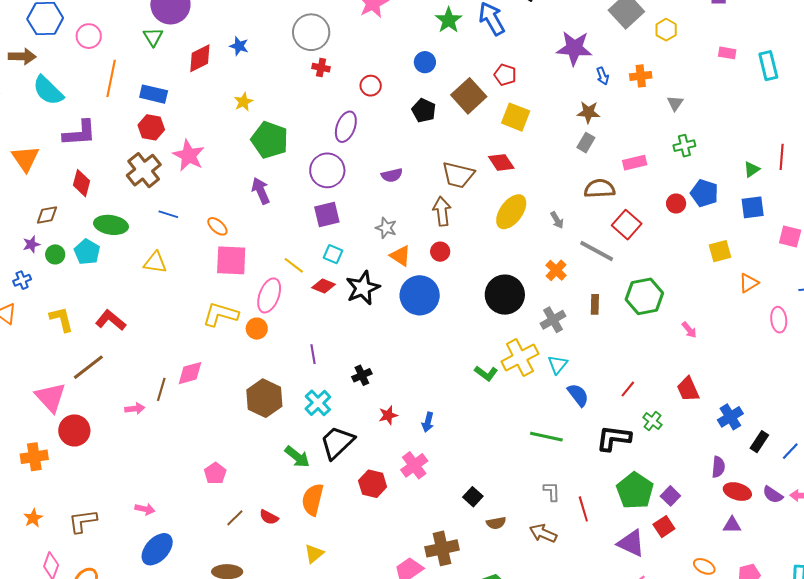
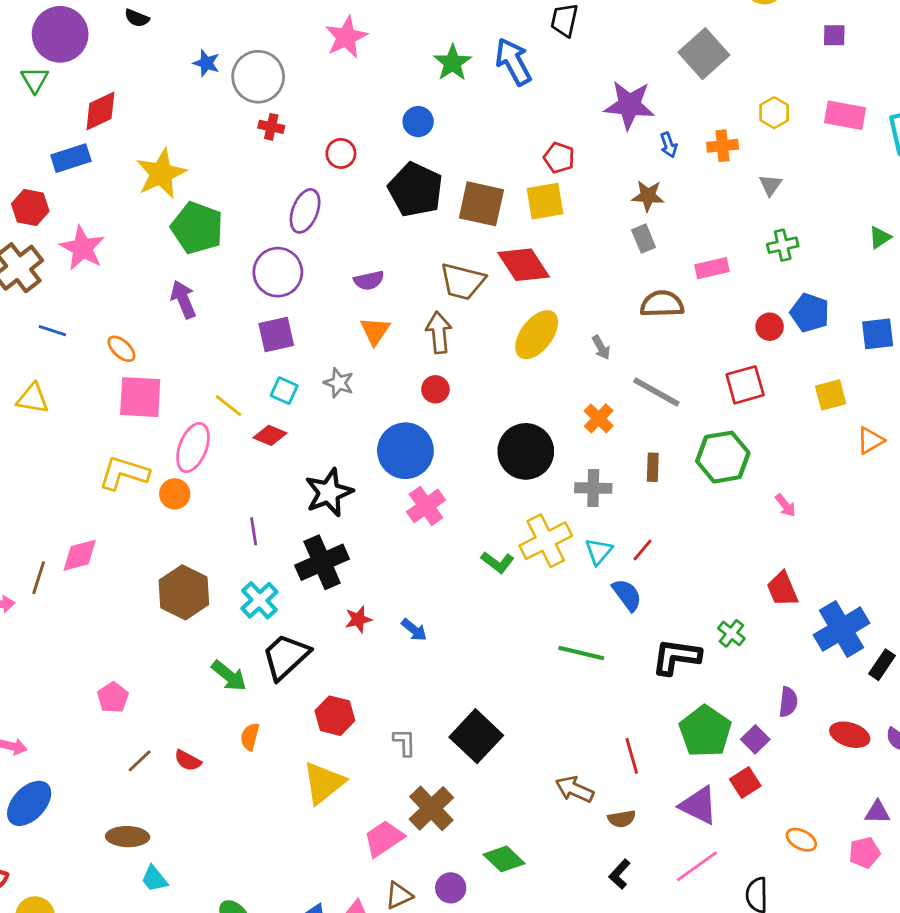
yellow hexagon: (666, 30) -> (774, 113), moved
blue star: (239, 46) -> (206, 63), moved
pink rectangle: (727, 53) -> (845, 115), size x1.6
red pentagon: (505, 75) -> (559, 158), moved
blue rectangle: (154, 94) -> (71, 158), moved, turned -32
brown square: (469, 96) -> (481, 204), moved, turned -36
yellow star: (244, 102) -> (161, 174), size x1.8
black pentagon: (424, 110) -> (415, 190), size x1.6
yellow square: (516, 117) -> (545, 201), turned -32
gray rectangle: (586, 143) -> (644, 239), turned -54
red diamond: (501, 162) -> (524, 265), size x1.4
green triangle: (752, 169) -> (880, 237), moved
red square: (627, 225) -> (745, 385), moved, turned 32
gray star: (386, 228) -> (339, 383), moved
orange triangle: (400, 256) -> (375, 331), moved, turned 30
black star: (363, 288) -> (329, 492), moved
gray cross: (553, 320) -> (593, 488), turned 30
black cross: (362, 375) -> (322, 562), size x1.8
red line: (628, 389) -> (643, 550), moved
blue cross: (730, 417) -> (842, 629), size x1.5
blue arrow: (428, 422) -> (414, 630), turned -66
pink cross: (414, 465) -> (426, 506), moved
purple semicircle: (718, 467) -> (788, 702), moved
gray L-shape: (552, 491) -> (404, 742), moved
black square: (473, 497) -> (476, 736), size x1.8
orange semicircle: (313, 500) -> (250, 737), size x0.6
brown semicircle: (496, 523) -> (622, 819), moved
purple triangle: (732, 525) -> (877, 812), moved
brown cross: (442, 548) -> (431, 808), turned -32
yellow triangle: (314, 554) -> (324, 783), moved, size x1.6

